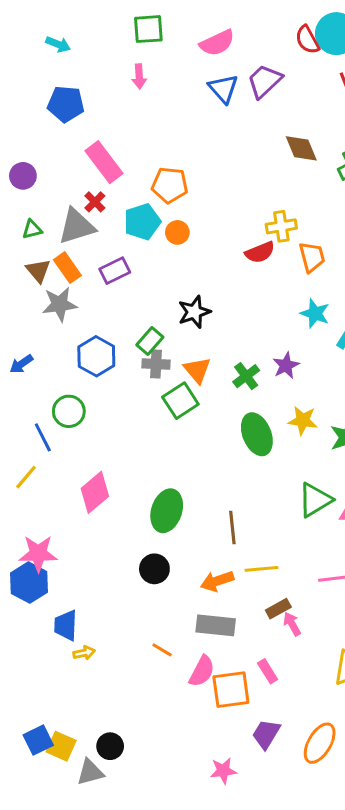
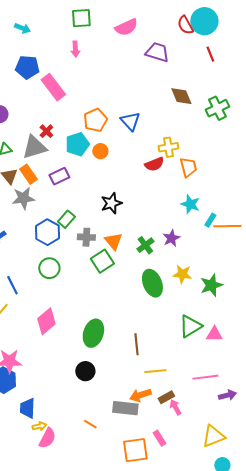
purple trapezoid: (265, 81) -> (157, 52), turned 60
blue triangle: (223, 89) -> (130, 121), moved
pink rectangle: (104, 162) -> (53, 87), moved
orange pentagon: (170, 185) -> (95, 120), turned -30
green rectangle: (150, 341) -> (66, 219), moved
green circle: (69, 411) -> (49, 268), moved
orange arrow: (217, 581) -> (140, 395), moved
pink semicircle: (202, 671) -> (47, 438), moved

